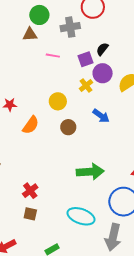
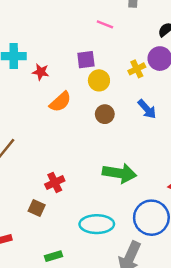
purple square: (86, 59) -> (86, 60), moved
red cross: (30, 191) -> (55, 182), moved
cyan ellipse: (81, 216) -> (97, 224), turned -32

